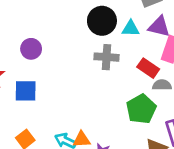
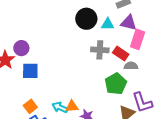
purple circle: (31, 49) -> (21, 48), moved
gray cross: (107, 57) -> (100, 50), moved

